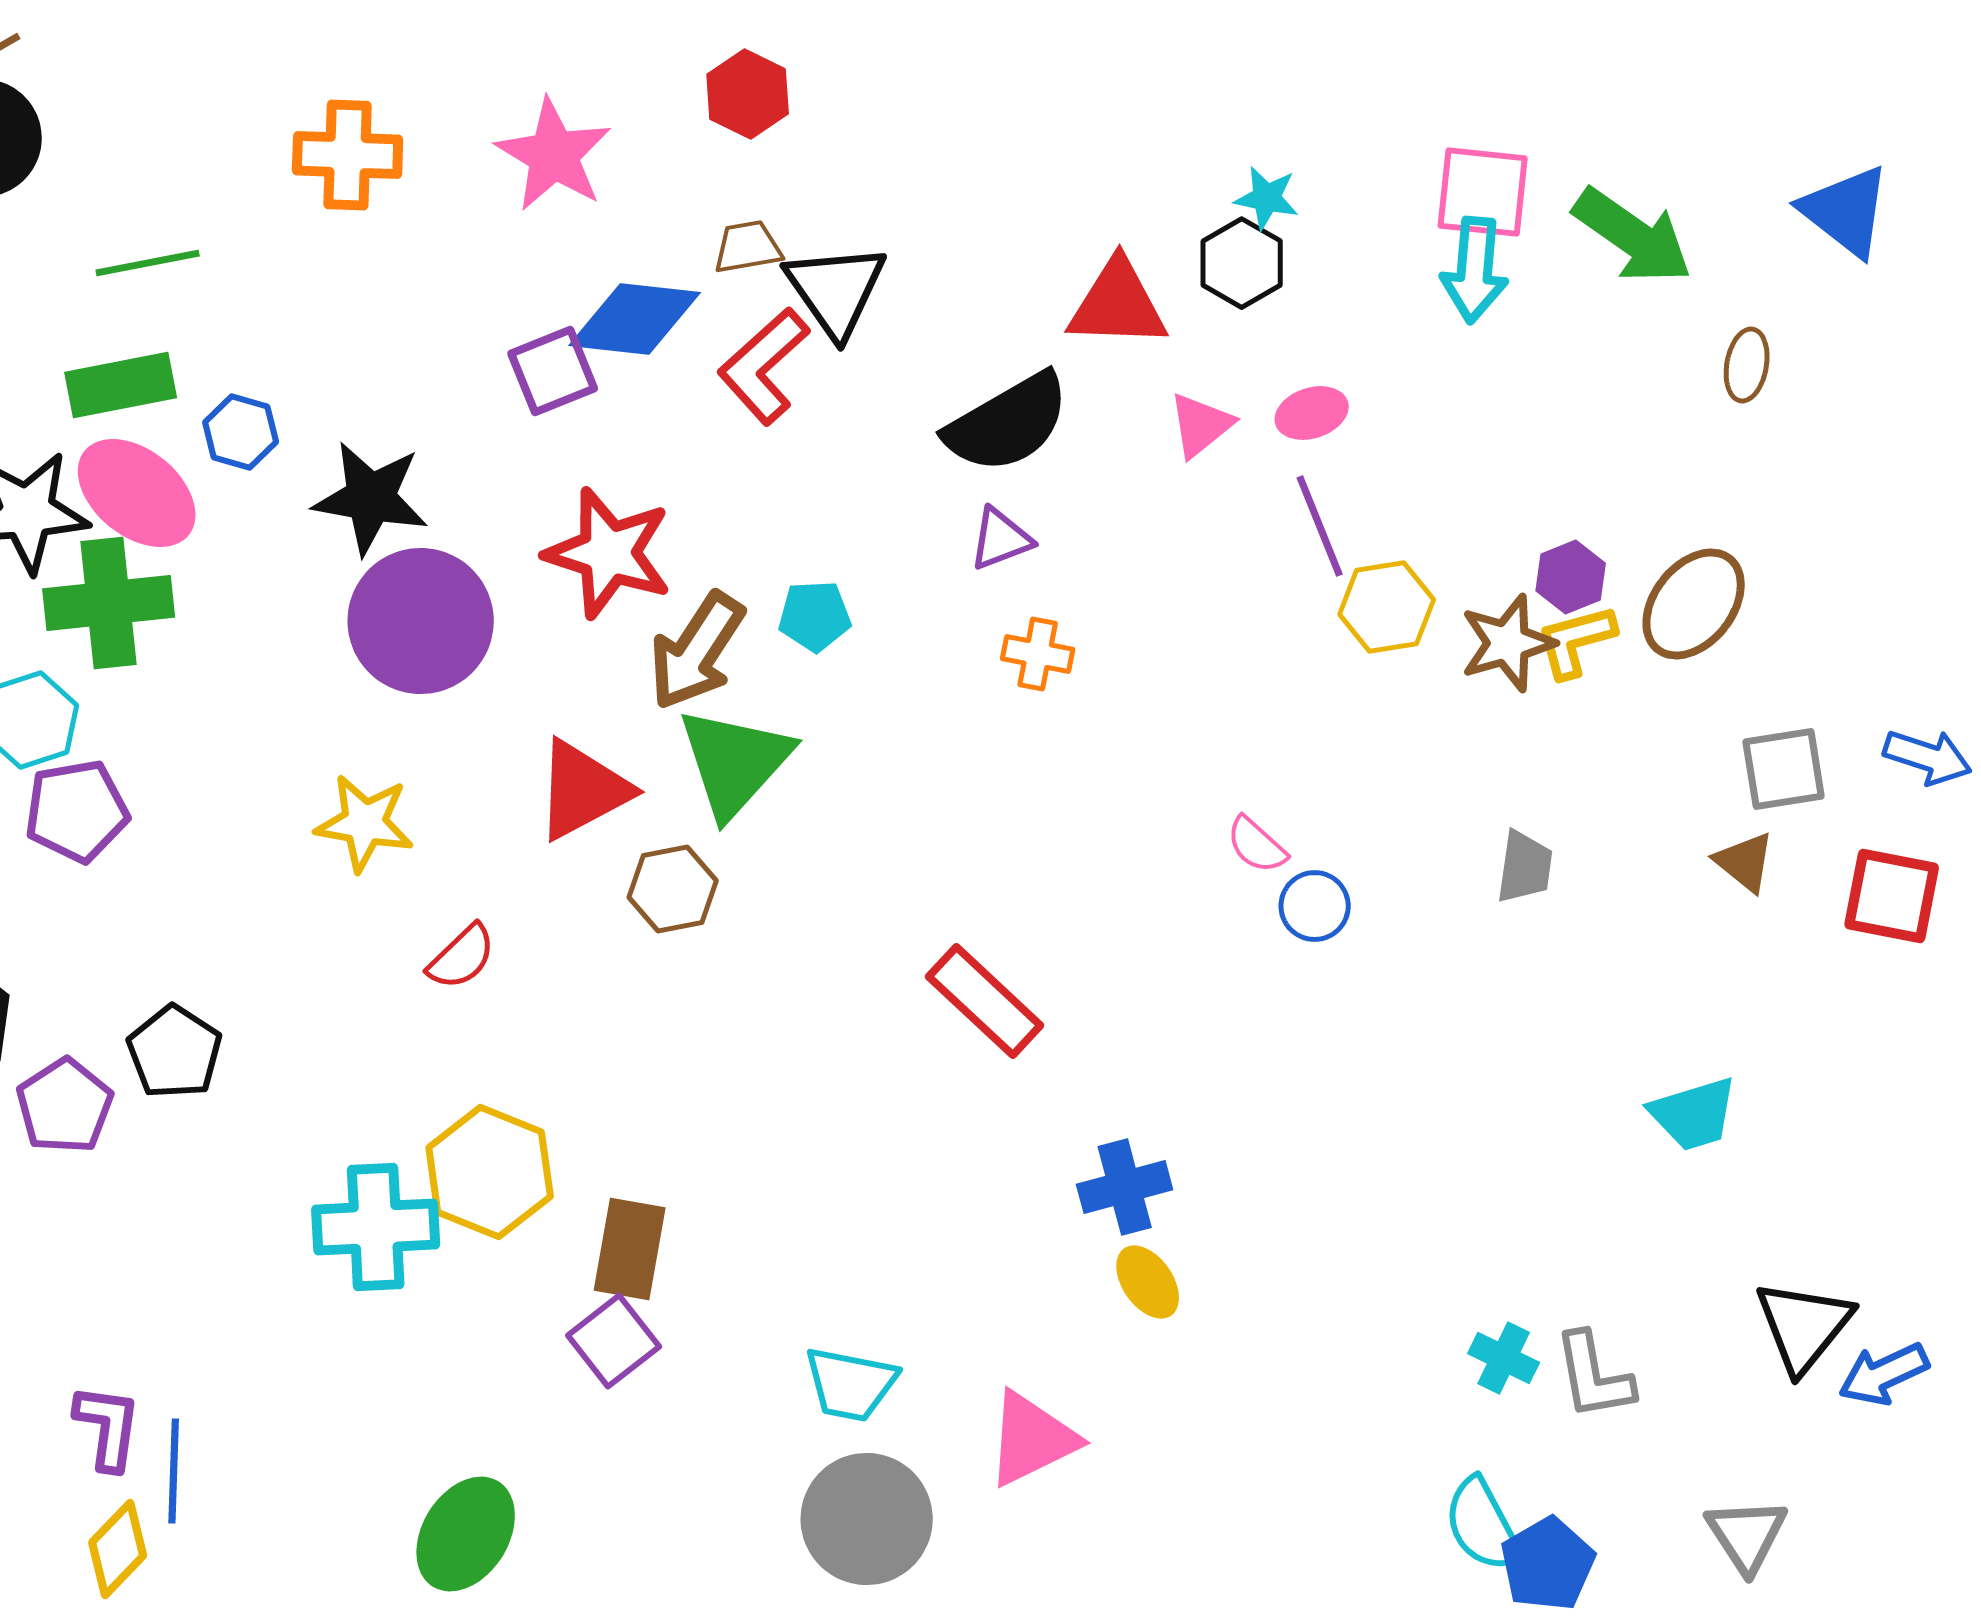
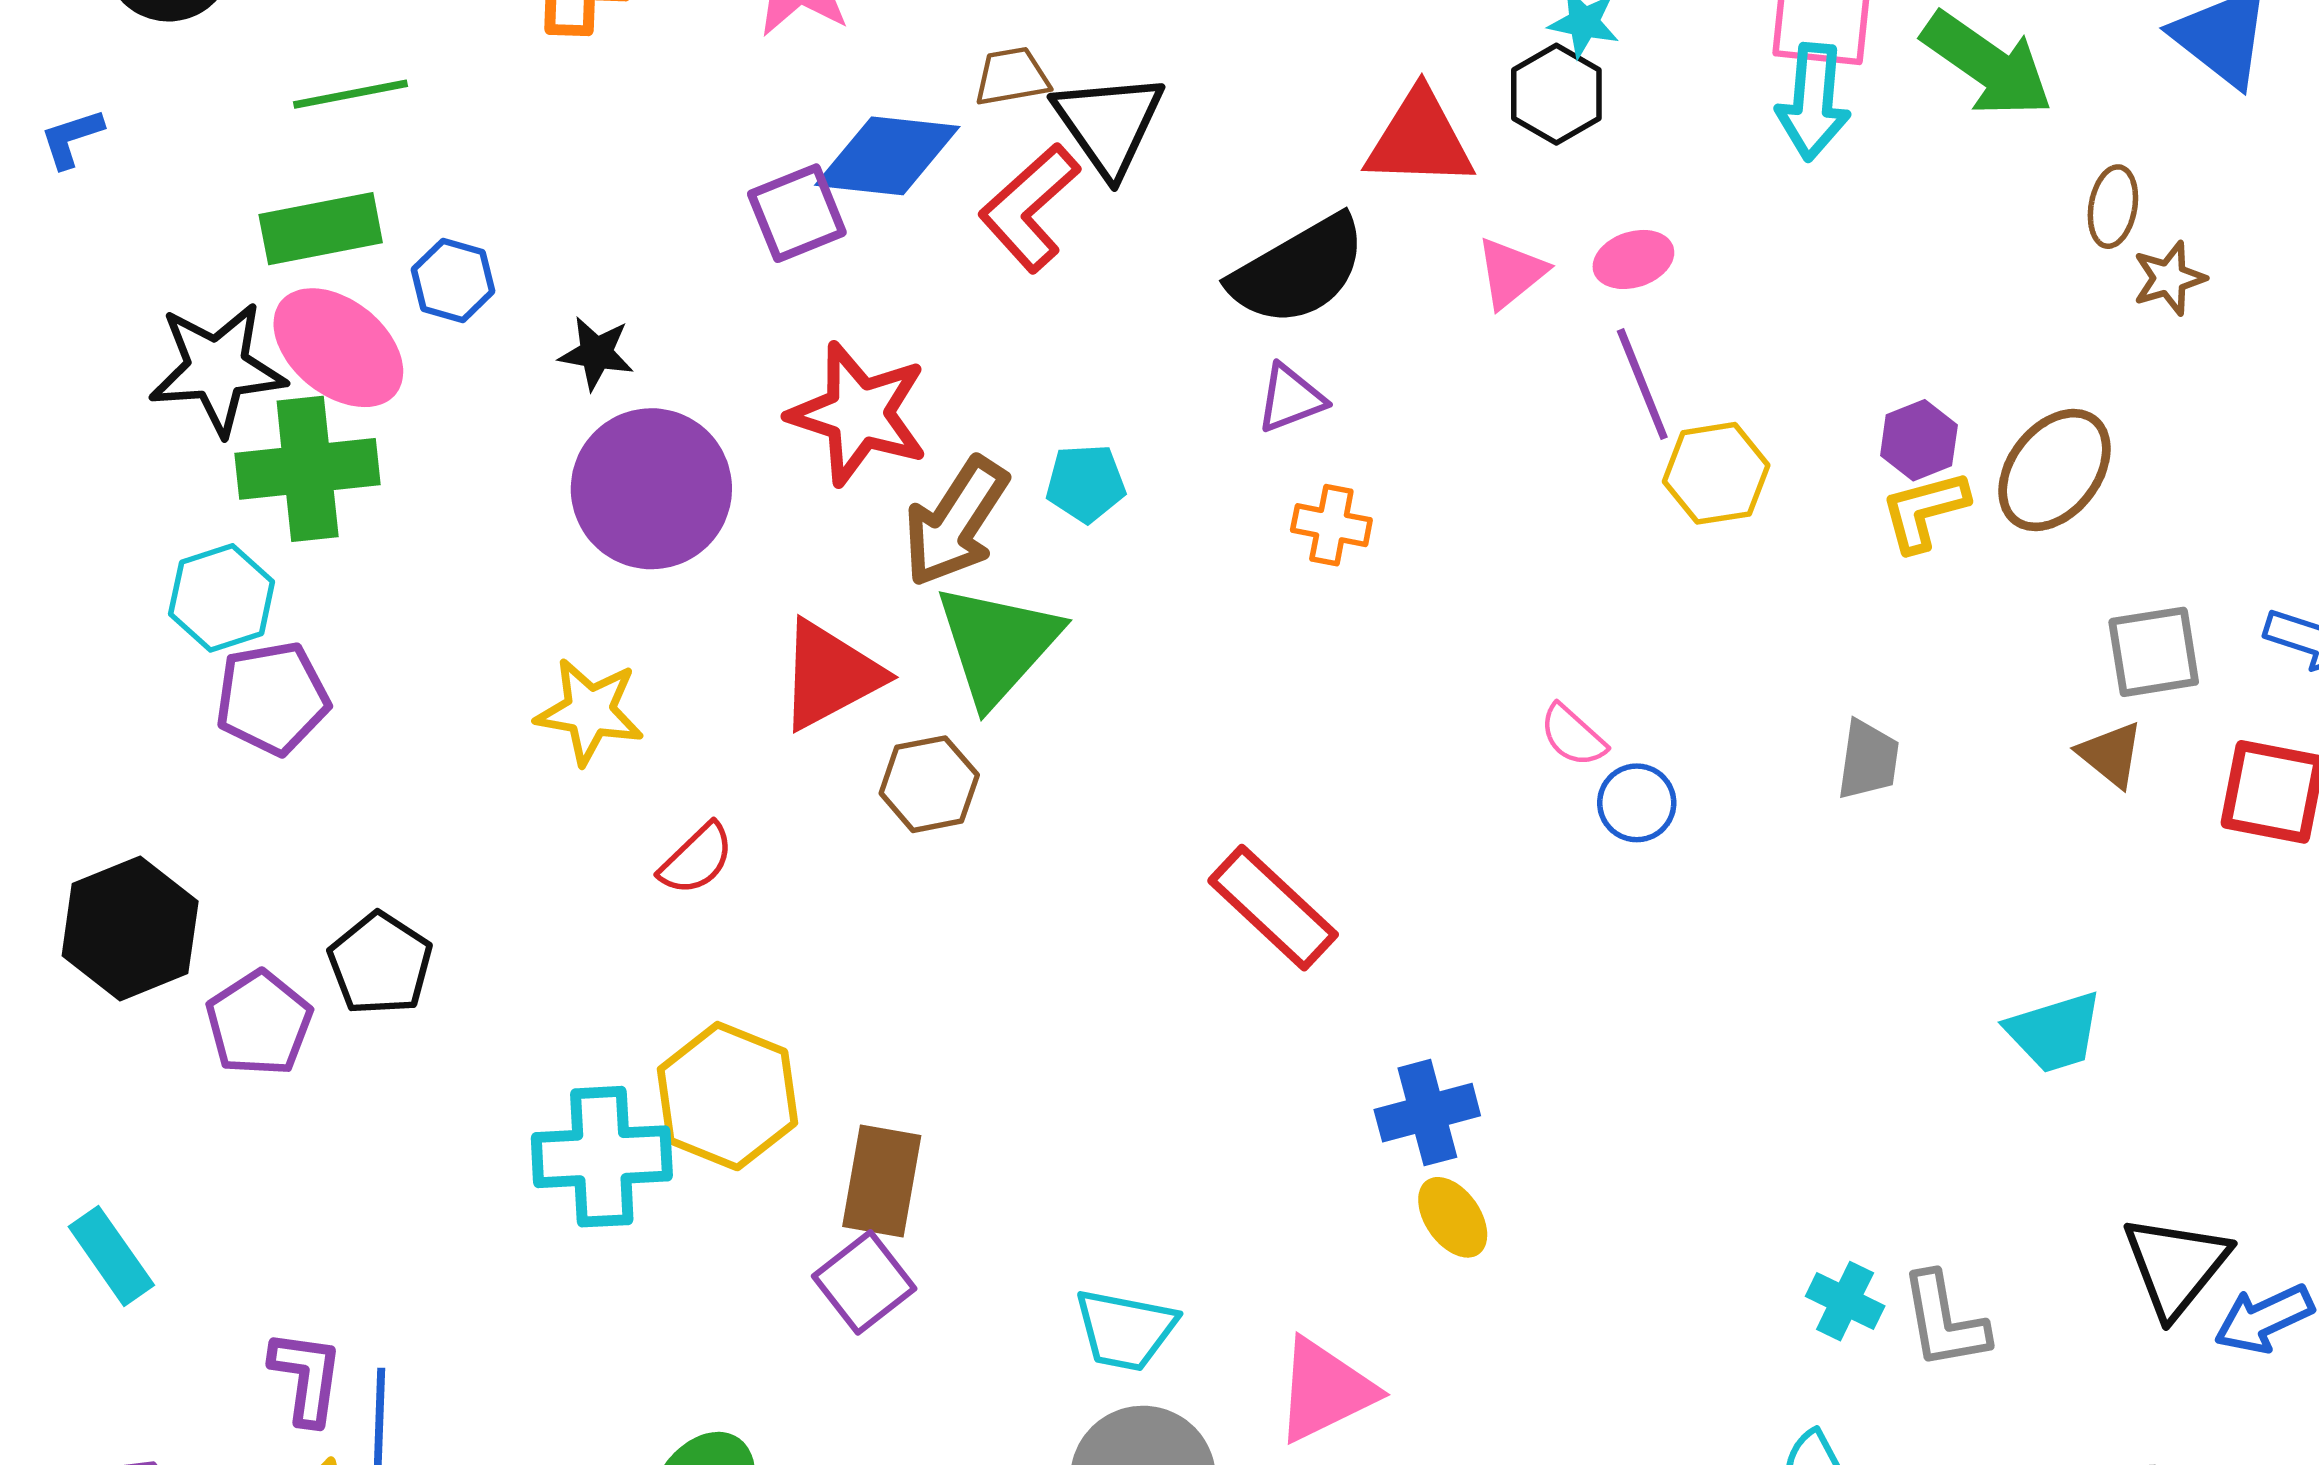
black star: (371, 498) -> (596, 353), size x0.6
brown star: (1508, 643) -> (2169, 278), moved, size x0.7

